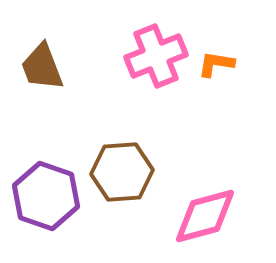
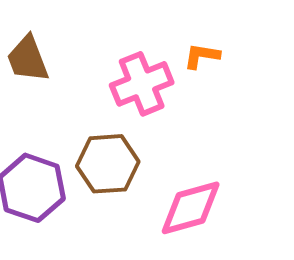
pink cross: (156, 56) -> (142, 84), moved

